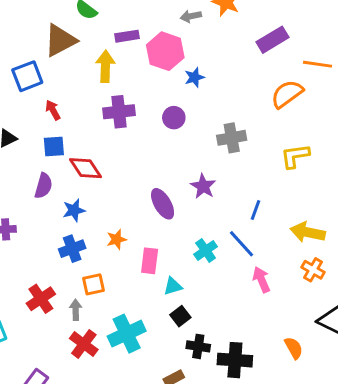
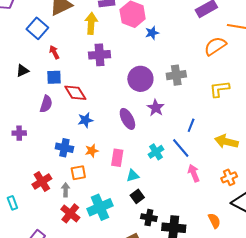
blue square: (27, 76) -> (37, 28), turned -30
purple circle: (174, 118) -> (140, 79), moved, size x1.6
blue star: (74, 210) -> (85, 120), moved
orange star: (117, 239) -> (92, 151), moved
blue cross: (72, 249) -> (64, 148), turned 30
orange cross: (313, 270) -> (229, 177), moved, turned 35

